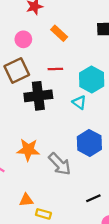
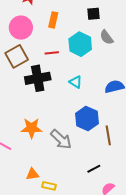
orange rectangle: (59, 33) -> (53, 20), turned 63
pink circle: (23, 39) -> (21, 28), size x1.5
cyan hexagon: (92, 79) -> (80, 44), moved

